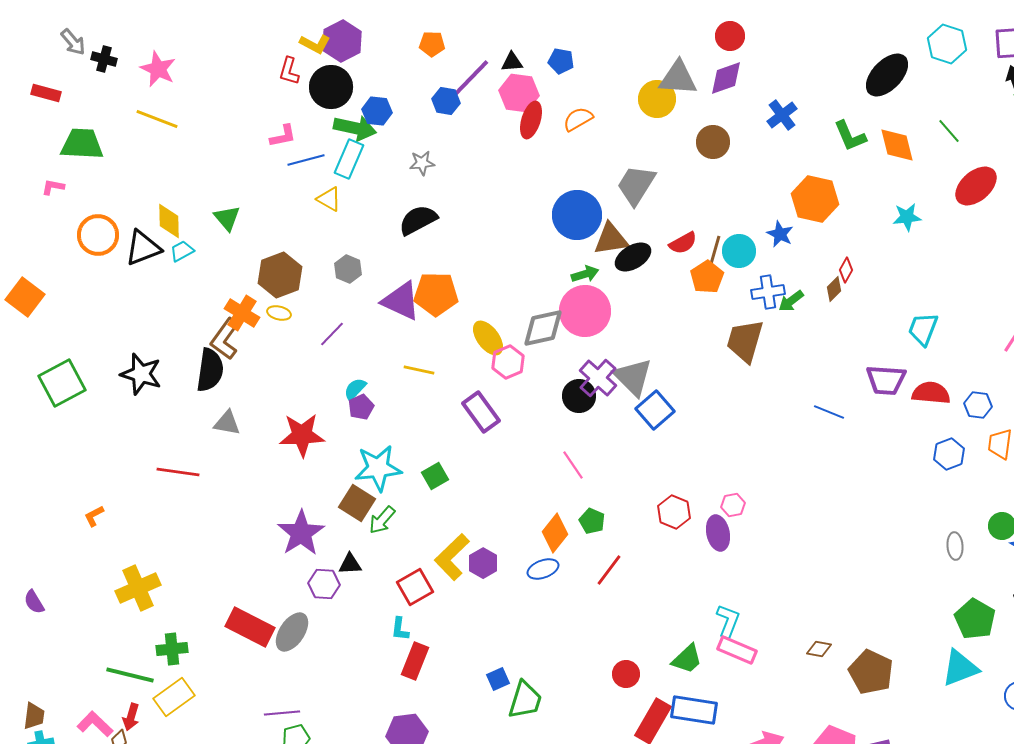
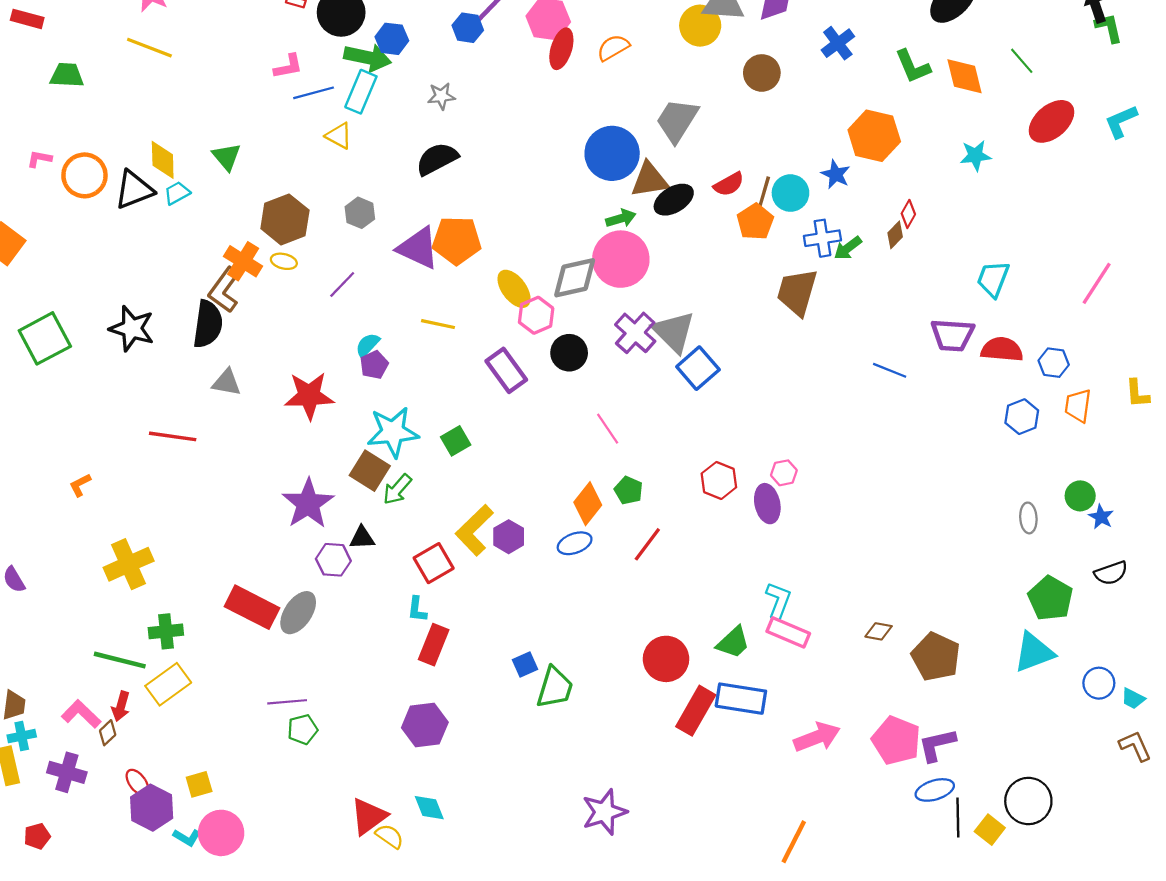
green trapezoid: (82, 144) -> (67, 75), size x0.7
pink L-shape: (53, 187) -> (39, 159), moved
black circle: (579, 396) -> (569, 353), moved
red circle: (626, 674) -> (666, 659), size x1.5

